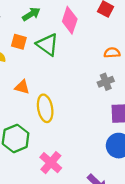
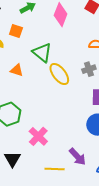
green triangle: (47, 45) -> (42, 53), moved
yellow ellipse: (45, 108) -> (59, 74), moved, turned -30

